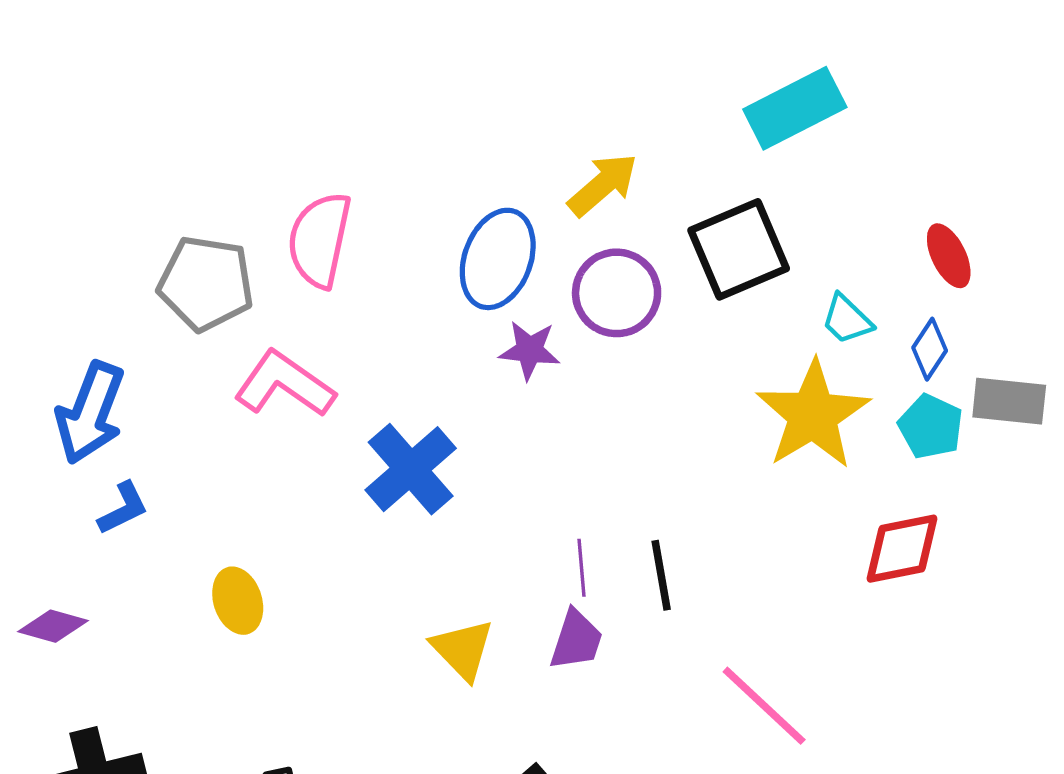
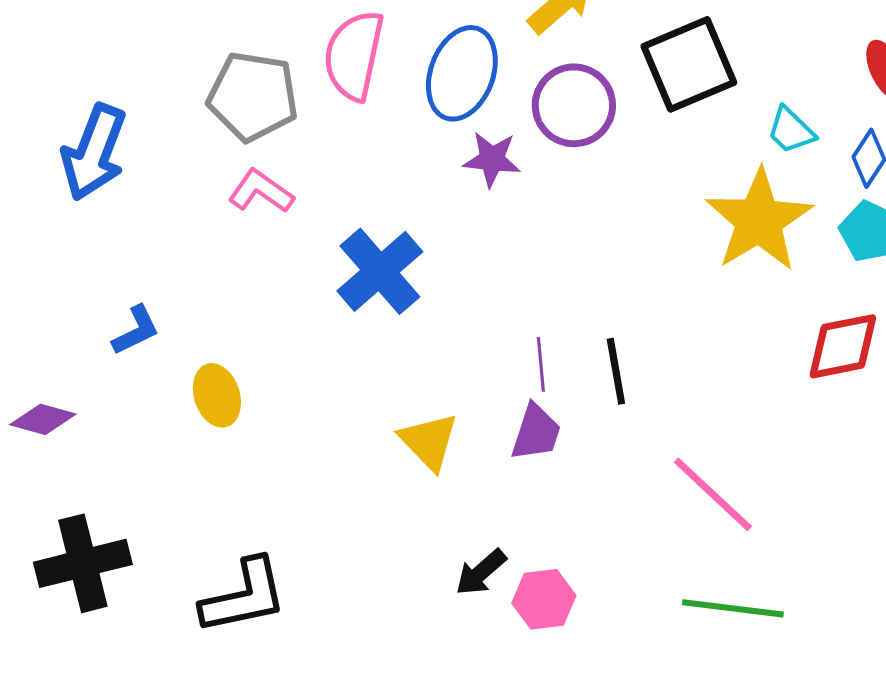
pink semicircle: (319, 240) -> (354, 55), moved
gray pentagon: (206, 283) -> (253, 96), moved
pink L-shape: (284, 384) -> (261, 191), size x0.7
blue arrow: (90, 413) -> (94, 152), moved
blue L-shape: (123, 508) -> (136, 330), moved

